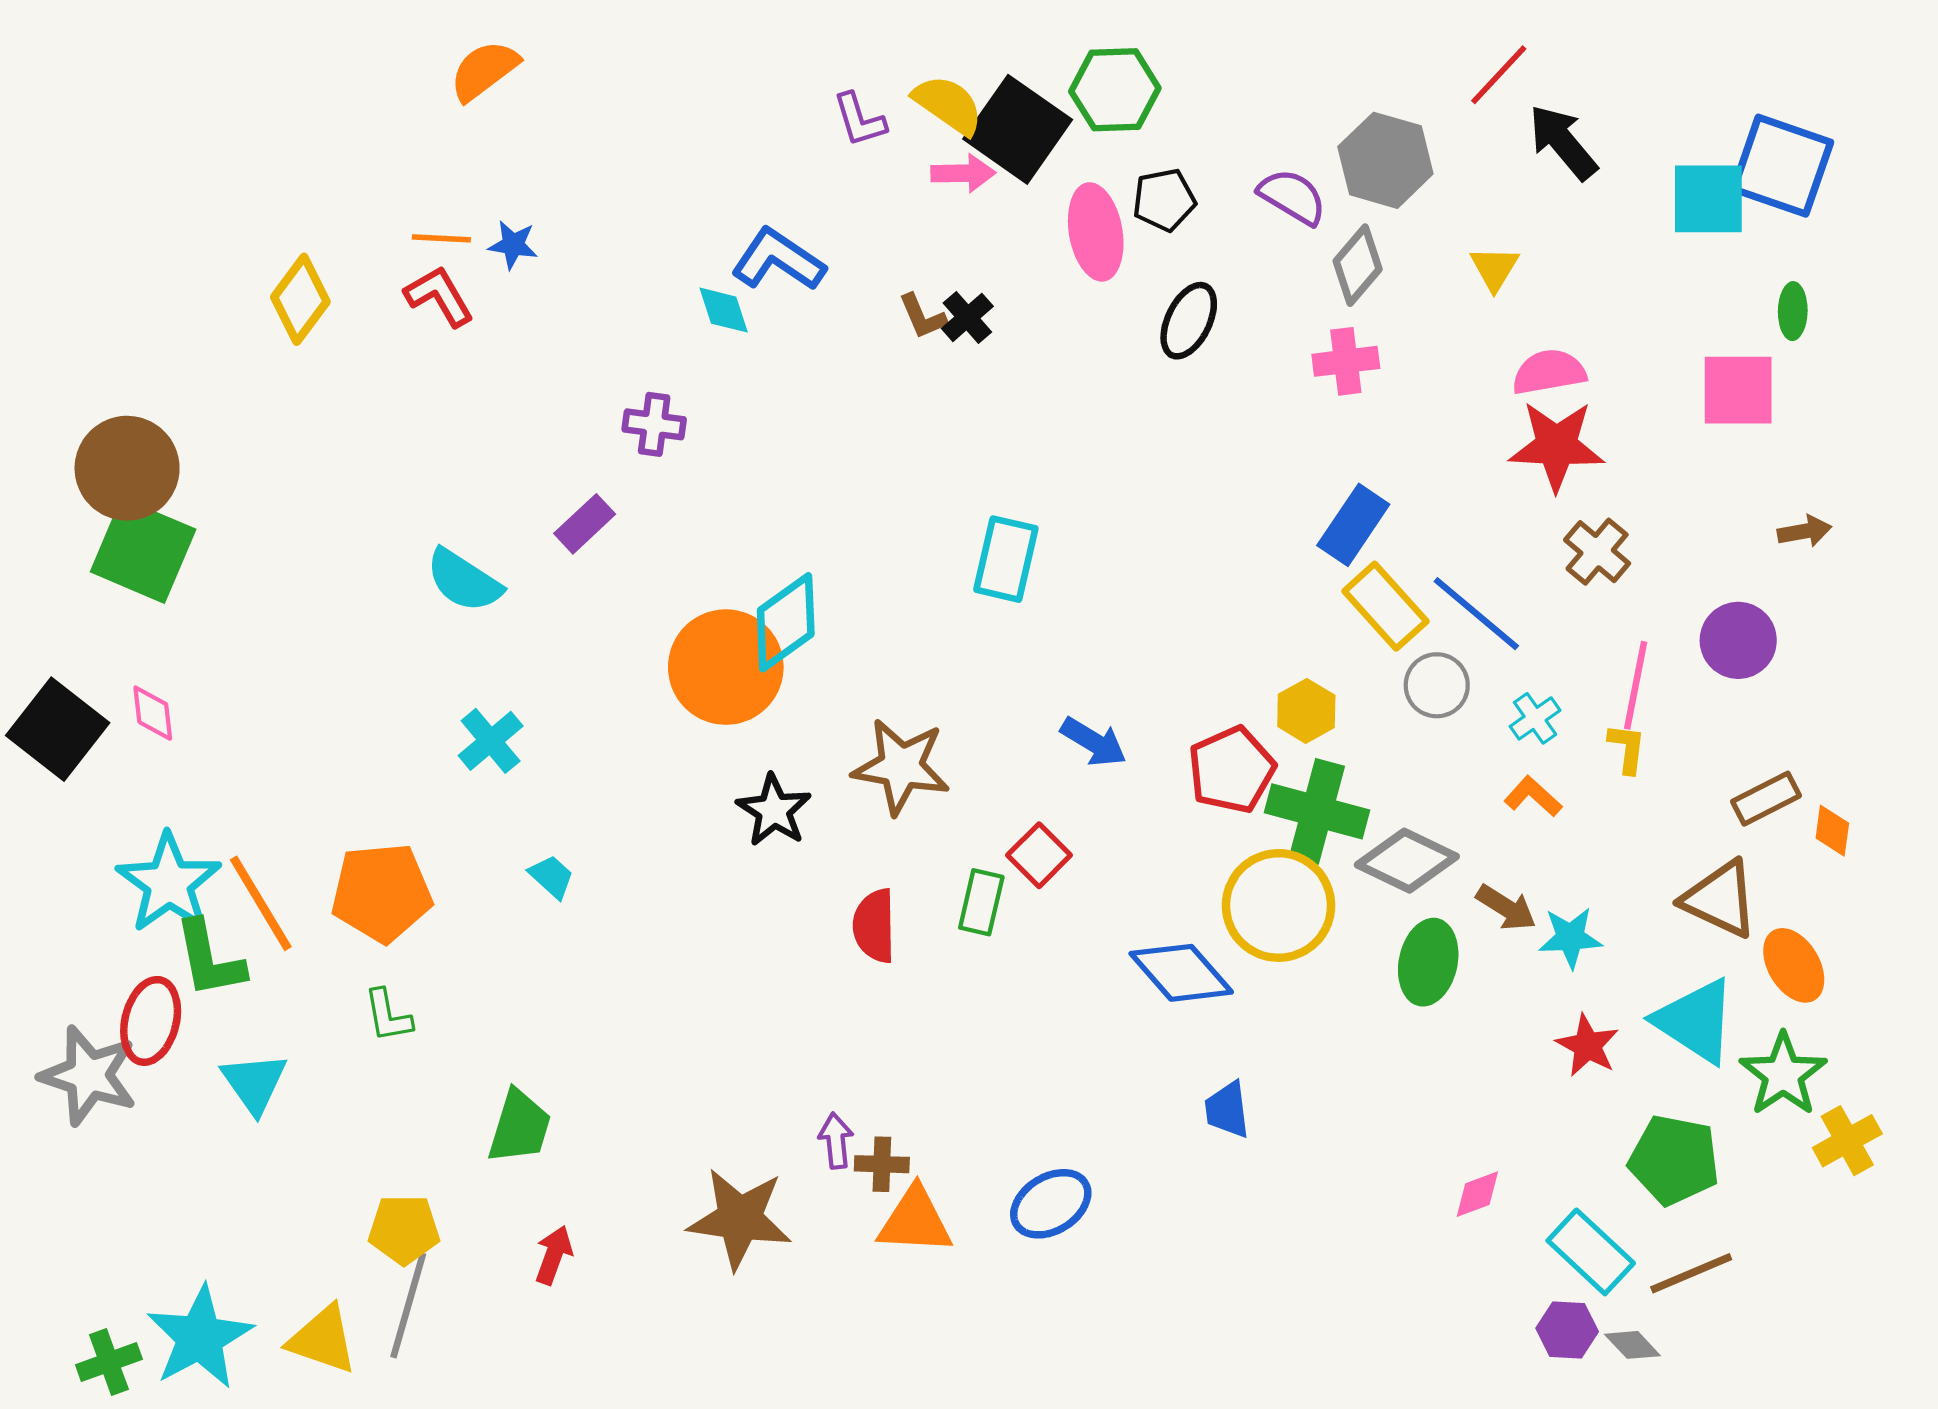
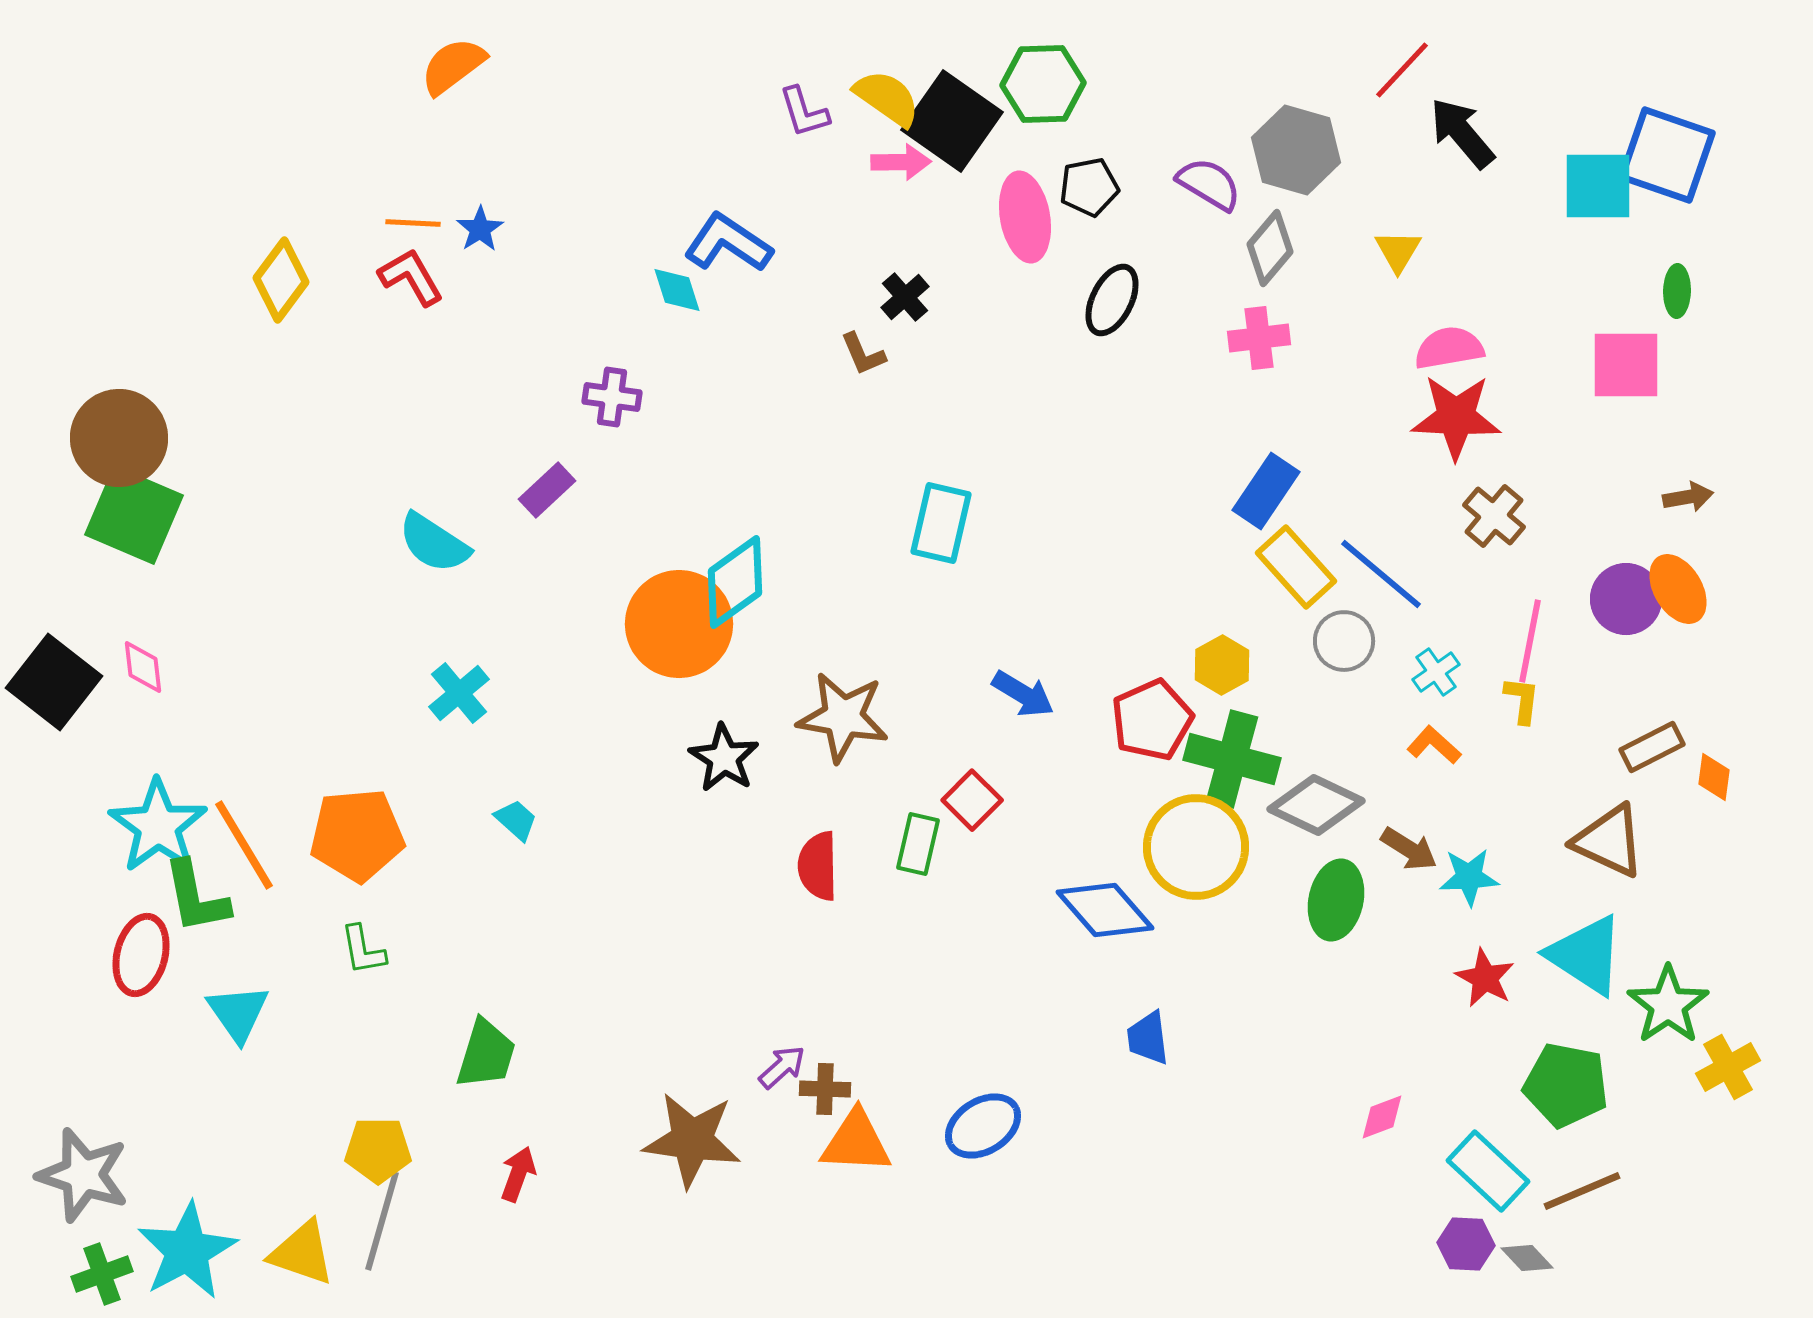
blue star: (513, 245) -> (480, 229), turned 30
brown L-shape: (922, 316) -> (863, 354), moved
orange ellipse: (1794, 965) -> (1678, 589), moved
gray star: (89, 1075) -> (83, 1175), moved
purple arrow: (836, 1141) -> (782, 1067), turned 54

